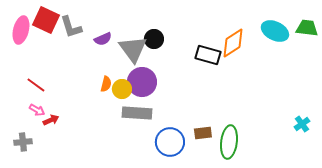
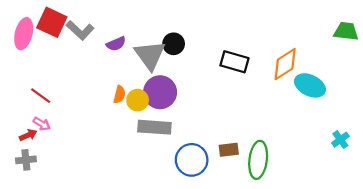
gray L-shape: (71, 27) -> (80, 30), turned -30
cyan ellipse: (275, 31) -> (310, 85), moved
orange diamond: (233, 43) -> (285, 64), moved
red arrow: (51, 120) -> (28, 135), moved

